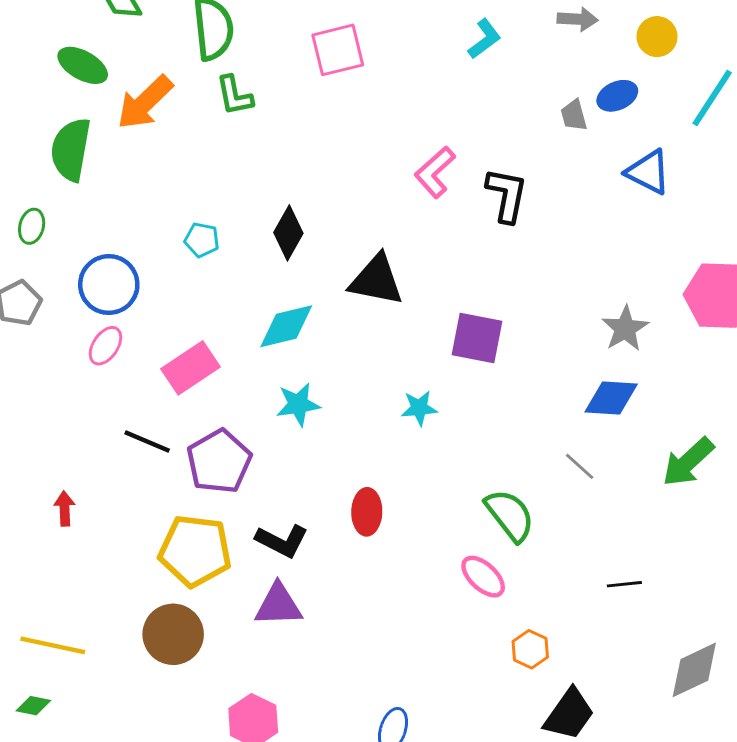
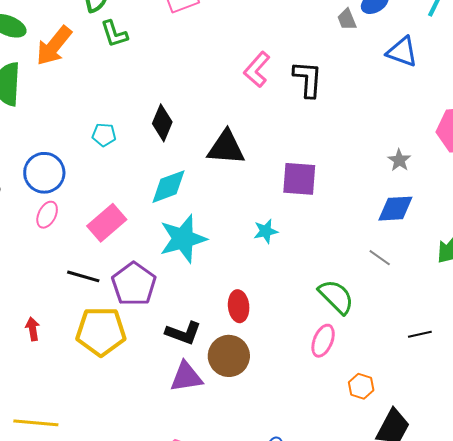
gray star: (625, 329) -> (399, 160), size x0.7
cyan star: (298, 404) -> (183, 239), size x1.6
yellow pentagon: (195, 551) -> (101, 331), moved
pink ellipse: (483, 577) -> (323, 341), turned 76
brown circle: (173, 634) -> (229, 356), moved

